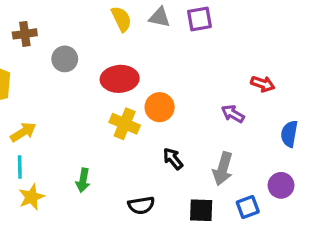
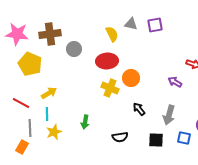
yellow semicircle: (121, 19) -> (112, 34), moved
brown cross: (25, 34) -> (50, 34), size x1.5
blue square: (248, 207) -> (184, 138), turned 32

